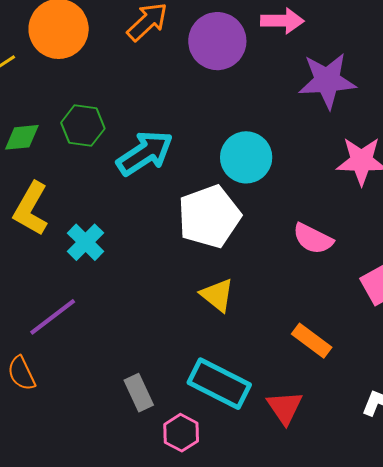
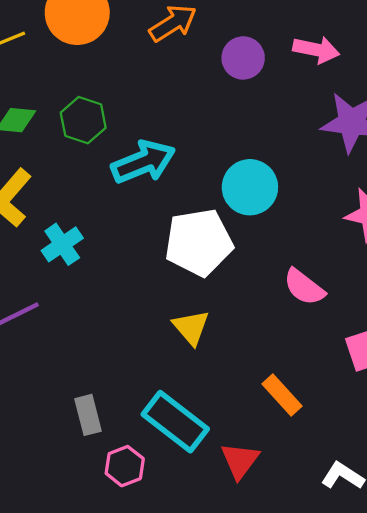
purple circle: (217, 41) -> (243, 58), size x0.7

